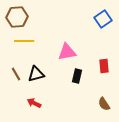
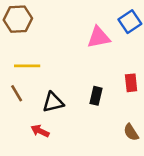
yellow line: (24, 41) -> (27, 66), moved
pink triangle: (67, 52) -> (99, 37), moved
black triangle: (36, 74) -> (53, 102), moved

